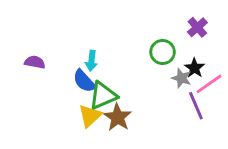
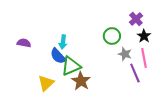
black star: (194, 68) -> (144, 36), moved
pink line: (209, 84) -> (144, 58), turned -66
yellow triangle: (90, 116) -> (46, 83), moved

